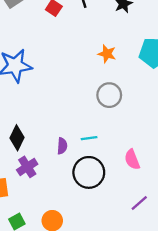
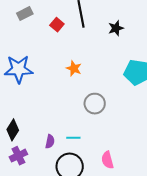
orange star: (107, 54) -> (74, 68), moved

